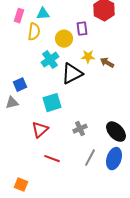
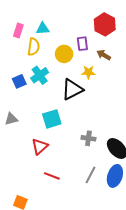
cyan cross: (50, 60) -> (40, 75), moved
brown arrow: (107, 63) -> (104, 55), moved
blue square: (20, 85) -> (19, 81), moved
gray cross: (80, 129) -> (88, 138), moved, turned 32

